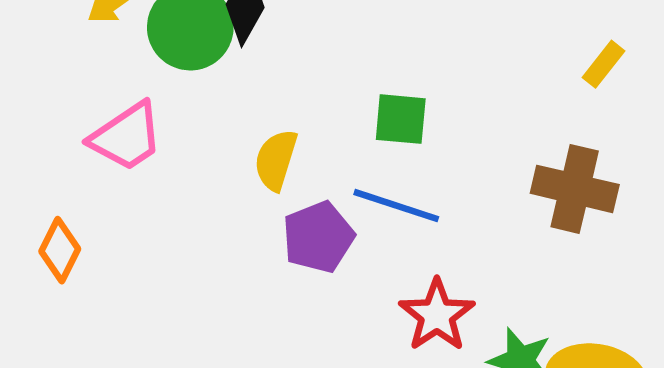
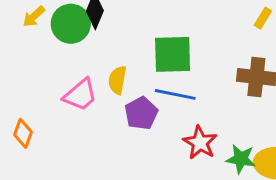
green square: (401, 119) -> (173, 54), size x1.6
pink trapezoid: (126, 137) -> (80, 95), moved

